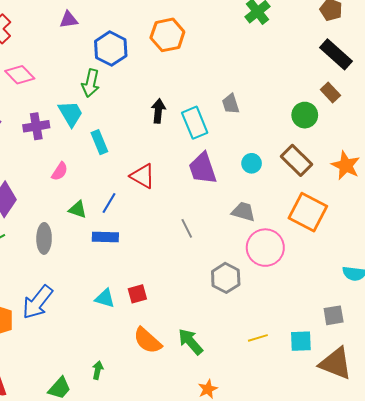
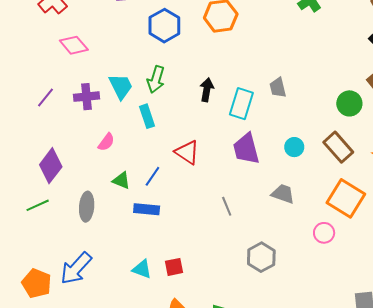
green arrow: (91, 83) -> (156, 79), moved
cyan rectangle: (195, 123) -> (241, 104), turned 36
pink circle: (265, 248) -> (324, 233), moved, size x0.6

